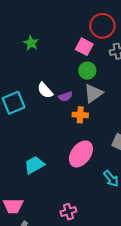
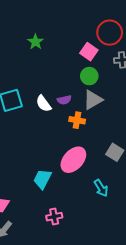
white semicircle: (45, 90) -> (44, 104), moved
cyan trapezoid: (34, 165) -> (42, 179), moved, turned -40

